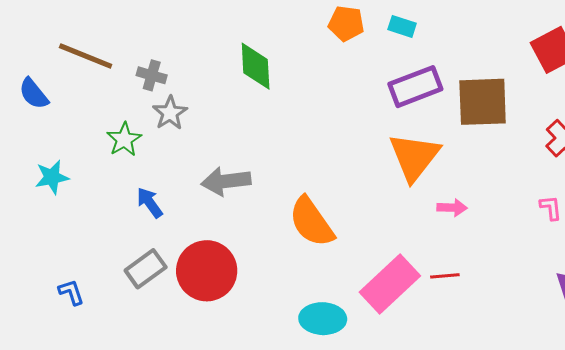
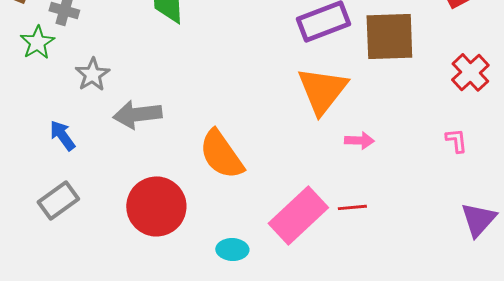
gray star: (170, 113) -> (92, 74), moved
green star: (124, 139) -> (37, 42), moved
red circle: (207, 271) -> (156, 206), moved
cyan ellipse: (323, 319) -> (232, 249), size x0.7

